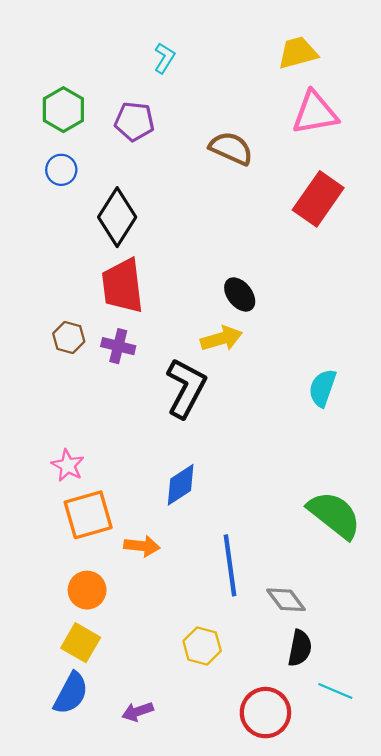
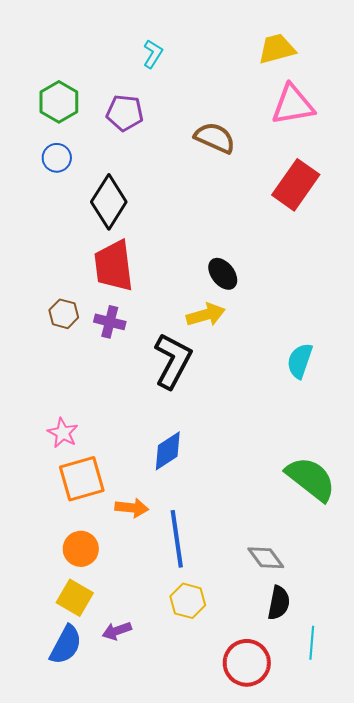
blue line: (230, 565) -> (177, 539), moved
cyan line: (335, 691) -> (312, 643), turned 72
purple arrow: (138, 712) -> (117, 631), moved

